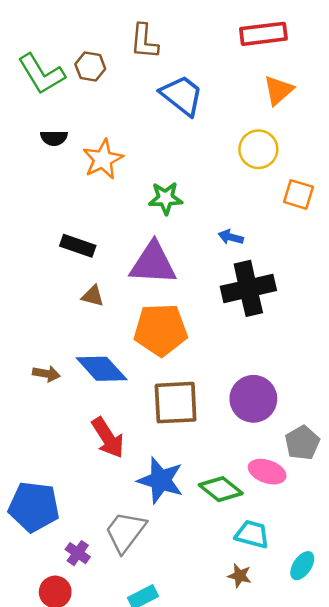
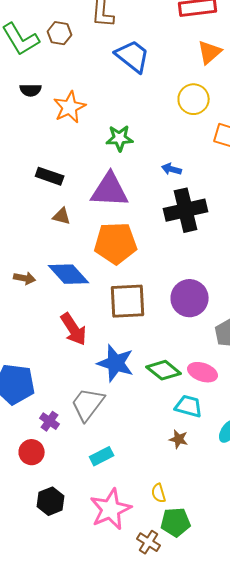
pink ellipse: (267, 472) -> (203, 372), moved

